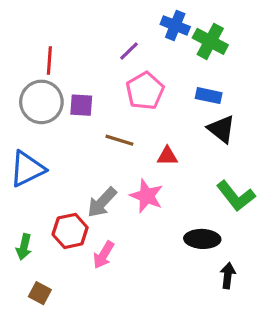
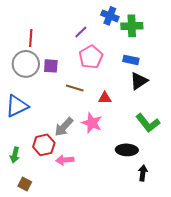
green cross: (210, 41) -> (132, 26), turned -30
black triangle: (221, 129) -> (139, 81), turned 48
pink arrow: (104, 255) -> (65, 160), turned 54

